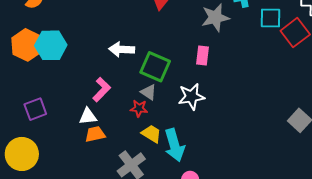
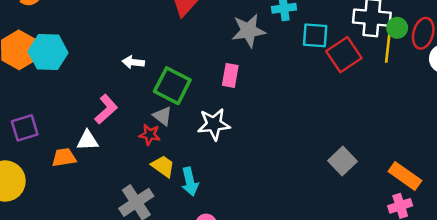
white arrow: (122, 49) -> (133, 62), size x0.7
orange trapezoid: (95, 134) -> (64, 157), moved
cyan arrow: (174, 145) -> (190, 182), size x0.7

